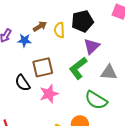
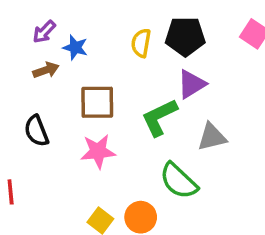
brown arrow: (40, 26) -> (46, 70), moved
gray triangle: (109, 72) -> (212, 137), turned -30
black semicircle: (23, 83) -> (36, 131), moved

